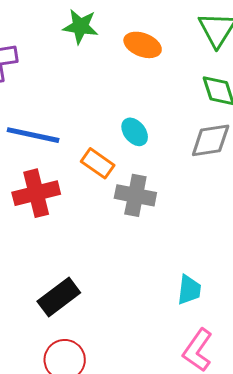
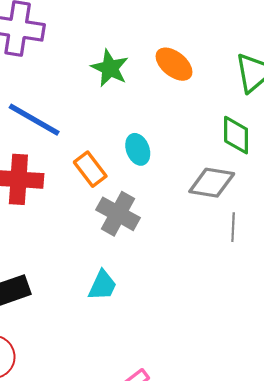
green star: (80, 26) -> (110, 68), moved
cyan trapezoid: (189, 290) -> (102, 285), moved

